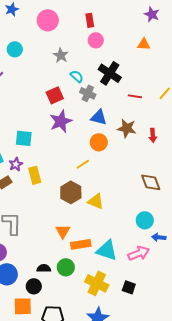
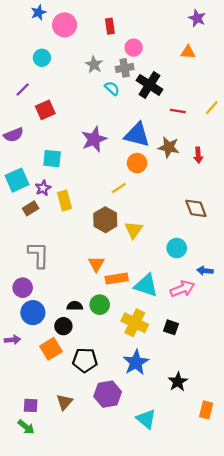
pink circle: (48, 20) -> (65, 25), moved
red rectangle: (90, 20) -> (110, 26), moved
gray cross: (88, 93) -> (125, 68), moved, turned -35
red square: (55, 95) -> (45, 110), moved
blue triangle: (99, 117) -> (137, 135), size x1.4
yellow triangle: (96, 201) -> (134, 230), turned 42
cyan circle: (145, 220) -> (177, 248), moved
orange square: (23, 306) -> (51, 349), turned -30

